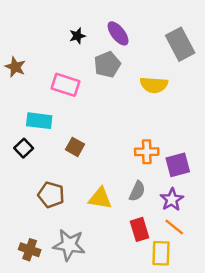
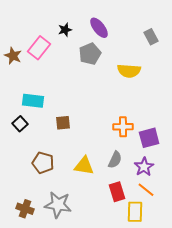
gray rectangle: (180, 44) -> (151, 37), size x0.6
pink rectangle: (65, 85) -> (39, 48), moved, turned -70
brown square: (75, 147) -> (63, 123), turned -35

